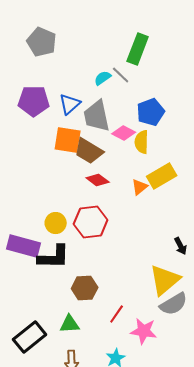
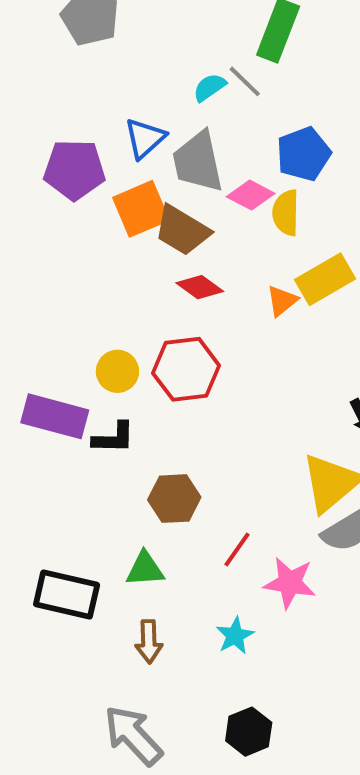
purple pentagon: (34, 101) -> (74, 170), moved
orange square: (68, 140) -> (141, 209), turned -32
black L-shape: (54, 257) -> (114, 438), size x0.7
black rectangle: (30, 337) -> (67, 595), turned 52

